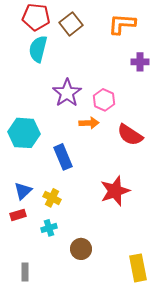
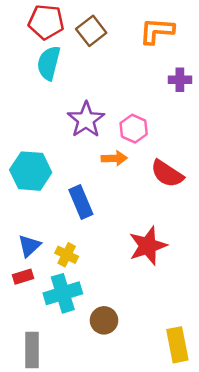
cyan cross: (49, 228) -> (63, 293), size x1.8
gray rectangle: (25, 272) -> (32, 350), size x1.5

